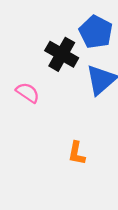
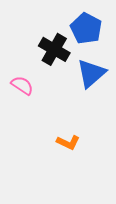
orange L-shape: (77, 153) -> (68, 142), turned -75

